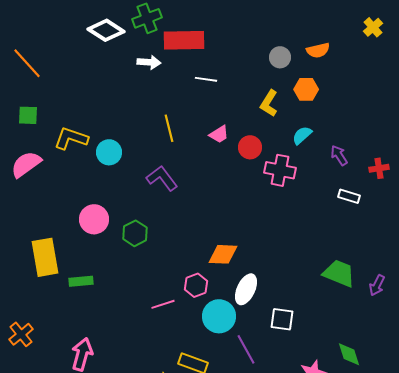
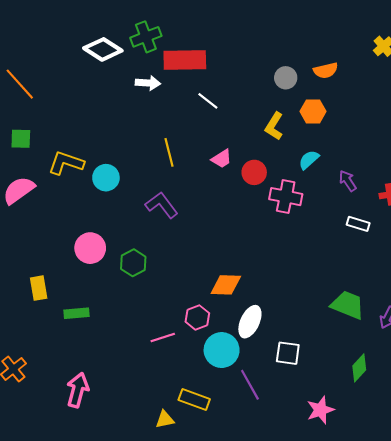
white line: (206, 79) -> (208, 101), turned 30
yellow rectangle: (45, 257) -> (39, 288), size x0.6
green diamond: (349, 354) -> (359, 368), moved, turned 60

